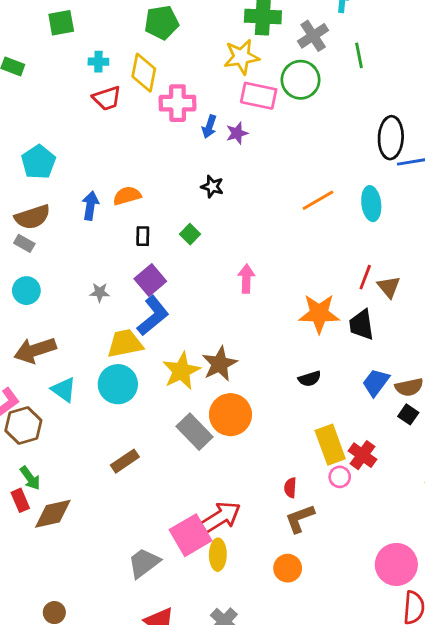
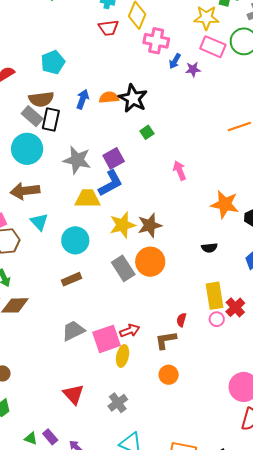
black star: (212, 187) -> (133, 98), moved, size x1.8
black rectangle: (143, 236) -> (51, 119), moved, size x1.6
gray rectangle: (24, 243) -> (32, 116), size x1.5
pink arrow: (246, 279) -> (180, 171), turned -36
cyan circle: (26, 291) -> (27, 149), size x1.6
gray star: (100, 292) -> (77, 160), size x2.0
cyan circle: (118, 384) -> (75, 240), moved
red arrow: (221, 517) -> (130, 331), size x0.7
brown L-shape: (300, 519) -> (166, 340), moved
gray trapezoid: (144, 563) -> (73, 331), moved

